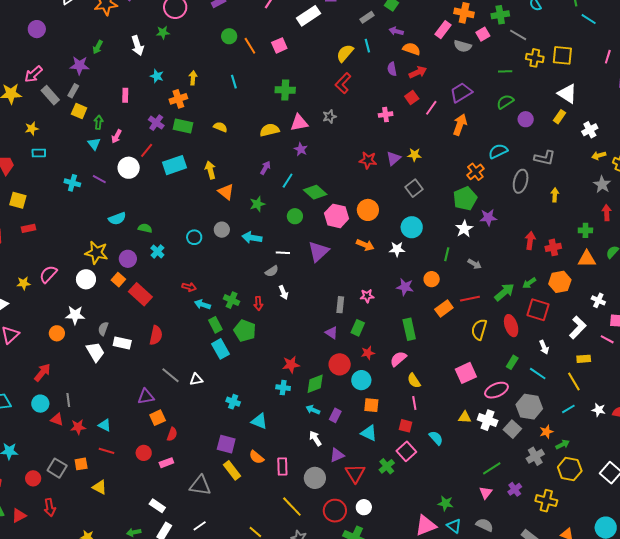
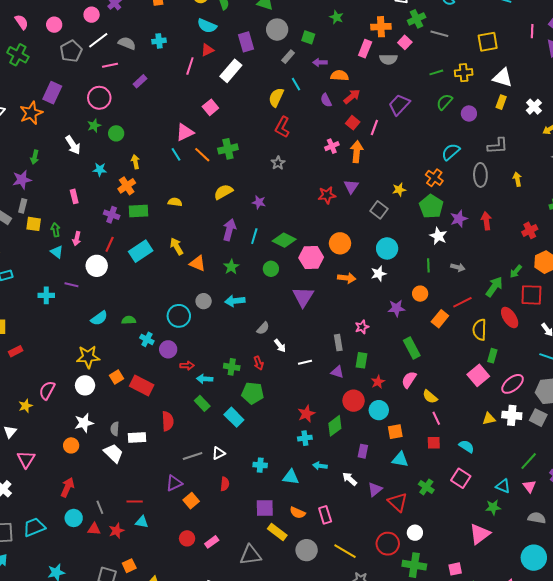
green circle: (229, 36) -> (116, 133), moved
orange line: (250, 46) -> (202, 155), moved
yellow cross: (535, 58) -> (464, 73), moved
pink triangle: (299, 123) -> (185, 132), moved
orange arrow: (460, 125) -> (357, 152), moved
yellow star: (414, 155) -> (399, 190), moved
purple arrow: (265, 168) -> (229, 230), size x1.5
cyan circle: (194, 237) -> (179, 316), size x1.5
red arrow: (530, 241) -> (486, 221), moved
white line: (283, 253) -> (305, 362), moved
purple circle: (128, 259) -> (168, 349), moved
orange square: (118, 280) -> (116, 377), turned 32
green rectangle: (215, 325) -> (202, 403), moved
green rectangle: (512, 362) -> (492, 356), moved
gray line: (171, 375) -> (193, 456), turned -42
cyan arrow: (313, 410) -> (320, 466), moved
red semicircle: (172, 434) -> (225, 484), moved
red line: (107, 451) -> (135, 501), moved
pink square: (406, 451) -> (461, 478), moved
gray circle: (315, 478) -> (307, 550), moved
cyan triangle: (454, 526) -> (503, 486), moved

